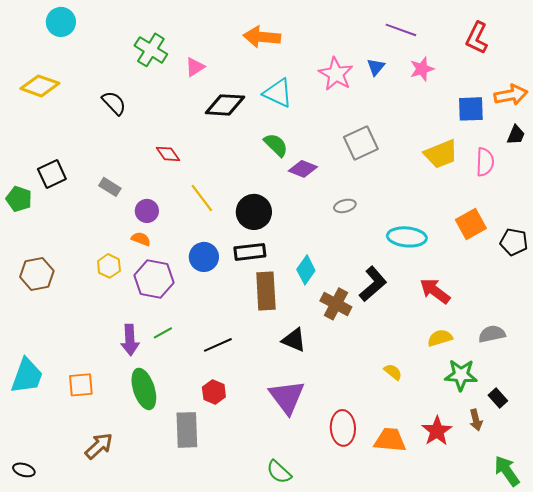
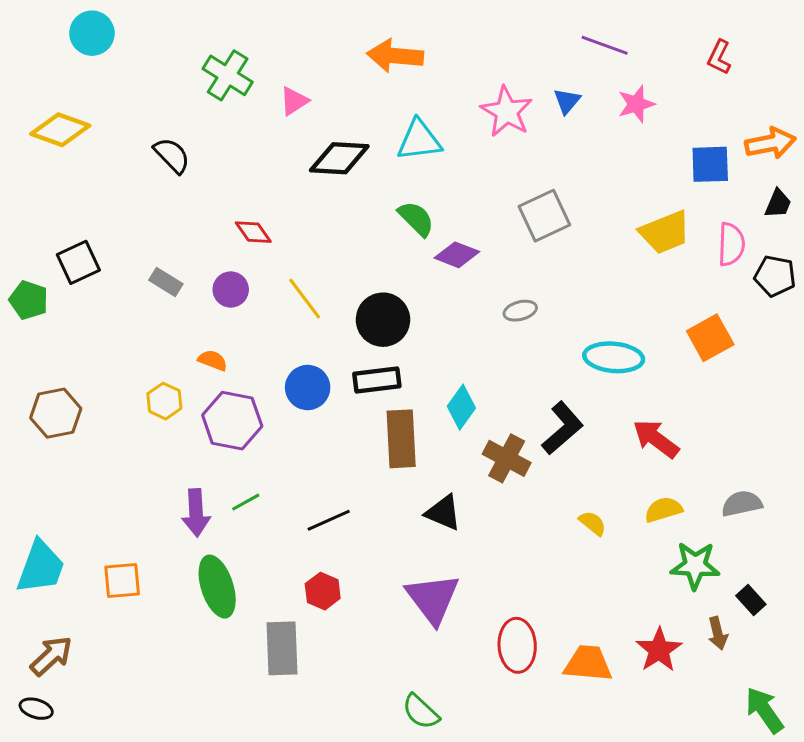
red L-shape: (477, 38) -> (719, 57), size x0.7
cyan triangle: (278, 93) -> (419, 140), turned -32
purple circle: (147, 211) -> (231, 290), moved
black pentagon: (514, 242) -> (775, 276), moved
yellow semicircle: (393, 372) -> (593, 523), moved
brown arrow: (99, 446) -> (51, 656), moved

